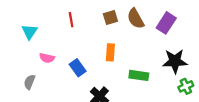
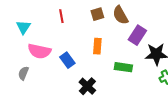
purple rectangle: (166, 23) -> (137, 35), moved
pink semicircle: (47, 58) -> (39, 51), size x1.6

